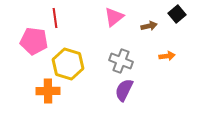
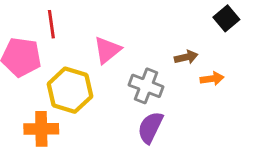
pink triangle: (114, 17) -> (107, 50), moved
brown arrow: (149, 26) -> (186, 57), moved

